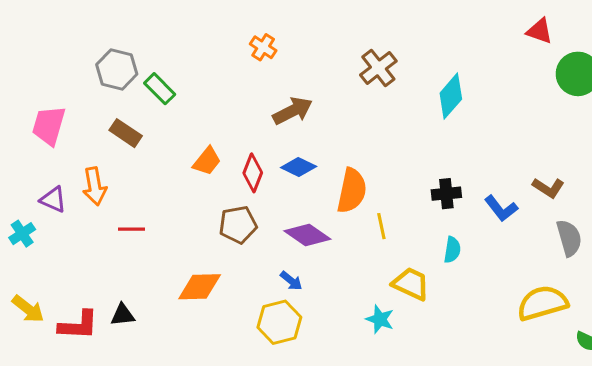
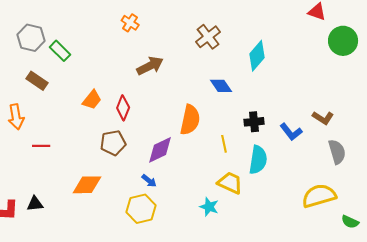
blue diamond: (299, 167) -> (221, 86), moved, turned 30
yellow line: (381, 226) -> (224, 144), moved
purple diamond: (307, 235) -> (160, 150), turned -60
cyan semicircle: (452, 250) -> (258, 160), size x1.6

